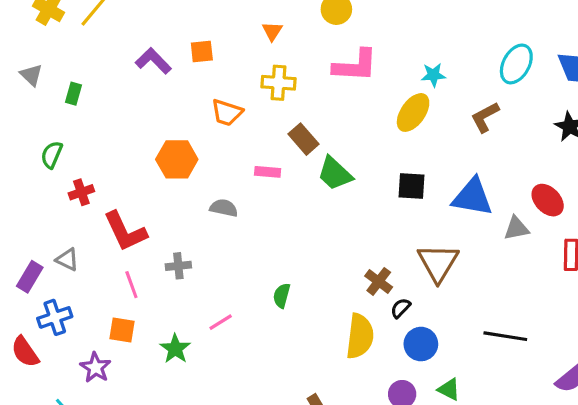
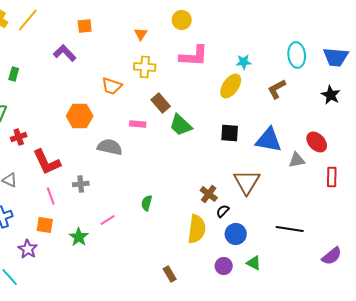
orange square: (202, 51) -> (85, 26), moved
cyan ellipse: (516, 64) -> (297, 55), turned -35
gray semicircle: (224, 208) -> (110, 147), size x1.4

